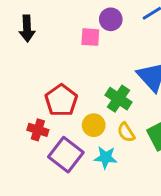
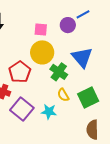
purple circle: (111, 19) -> (68, 25), moved
yellow circle: (94, 125) -> (42, 52), moved, size x1.5

